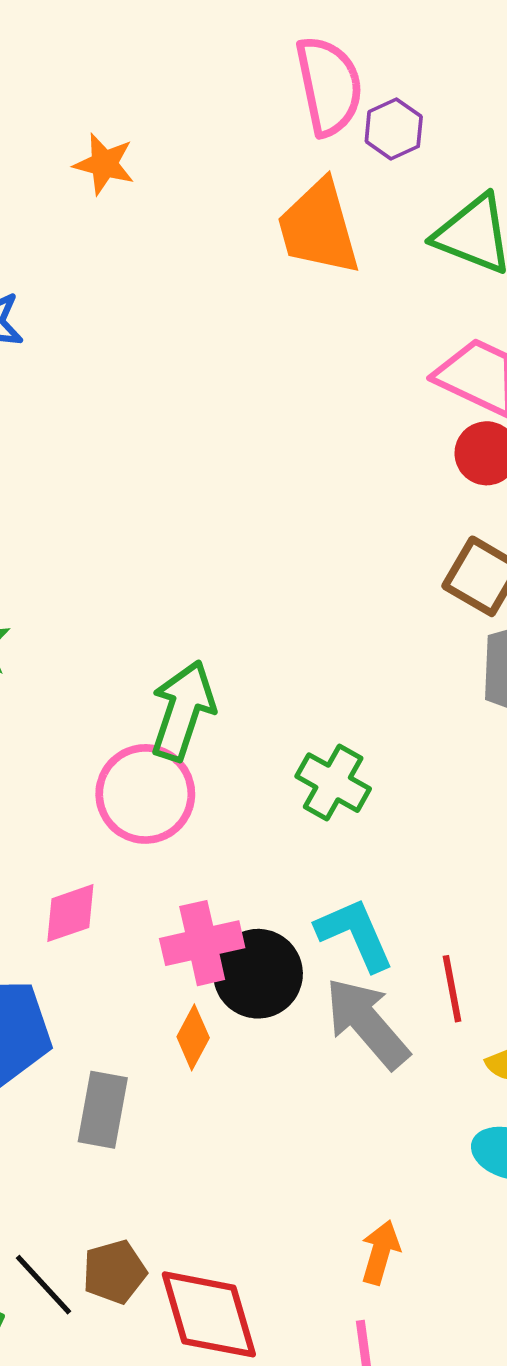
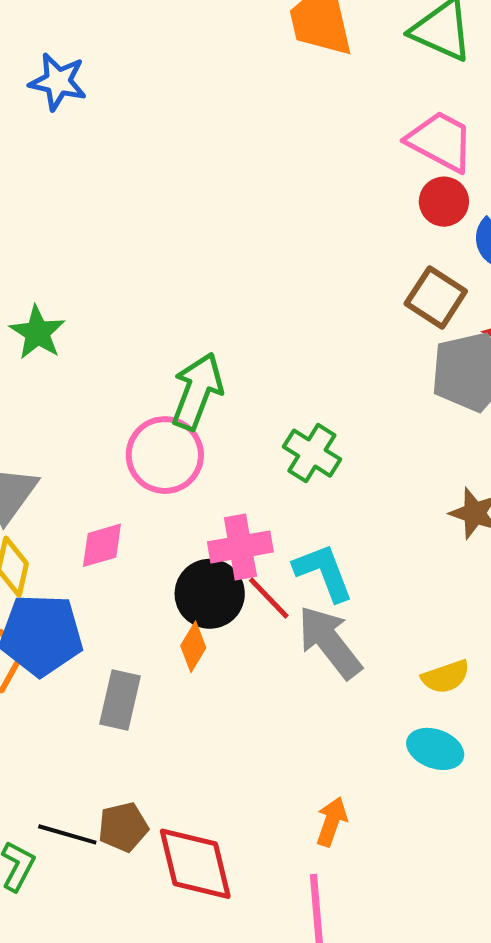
pink cross: (202, 943) -> (240, 547), moved
black circle: (258, 974) -> (210, 594), moved
red line: (452, 989) -> (269, 598), moved, turned -36
black line: (44, 1285) -> (67, 834), turned -34

